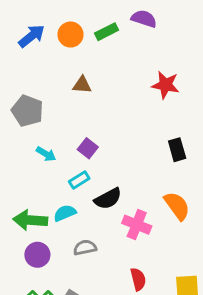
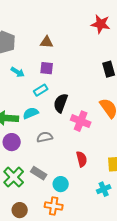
brown triangle: (82, 85) -> (47, 42), moved
purple square: (88, 148) -> (47, 68), turned -32
black semicircle: (108, 199) -> (61, 103), turned 138

